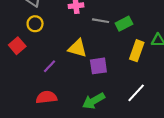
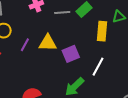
purple line: (50, 66) -> (25, 45), moved
white line: (136, 93) -> (98, 67), moved

